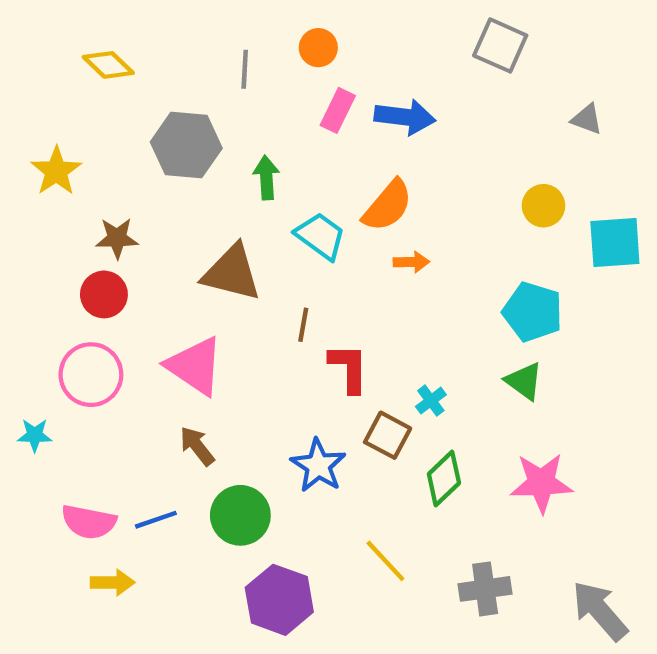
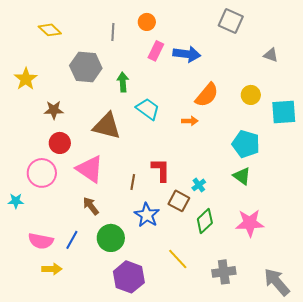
orange semicircle: (388, 206) -> (207, 95), moved
red circle: (104, 294) -> (60, 143), moved
brown line: (303, 325) -> (133, 182), moved
blue line: (156, 520) -> (72, 240), turned -42

